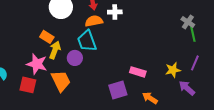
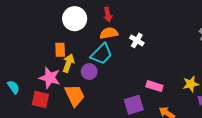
white cross: (115, 12) -> (137, 40), moved, turned 32
orange rectangle: (47, 37) -> (60, 50), turned 56
cyan trapezoid: (87, 41) -> (102, 54), turned -115

